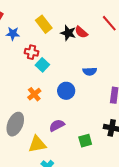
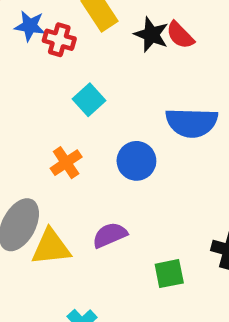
red cross: (32, 52) -> (59, 40), moved
blue semicircle: (90, 71) -> (192, 123), size x1.6
yellow triangle: (37, 144) -> (51, 247), moved

